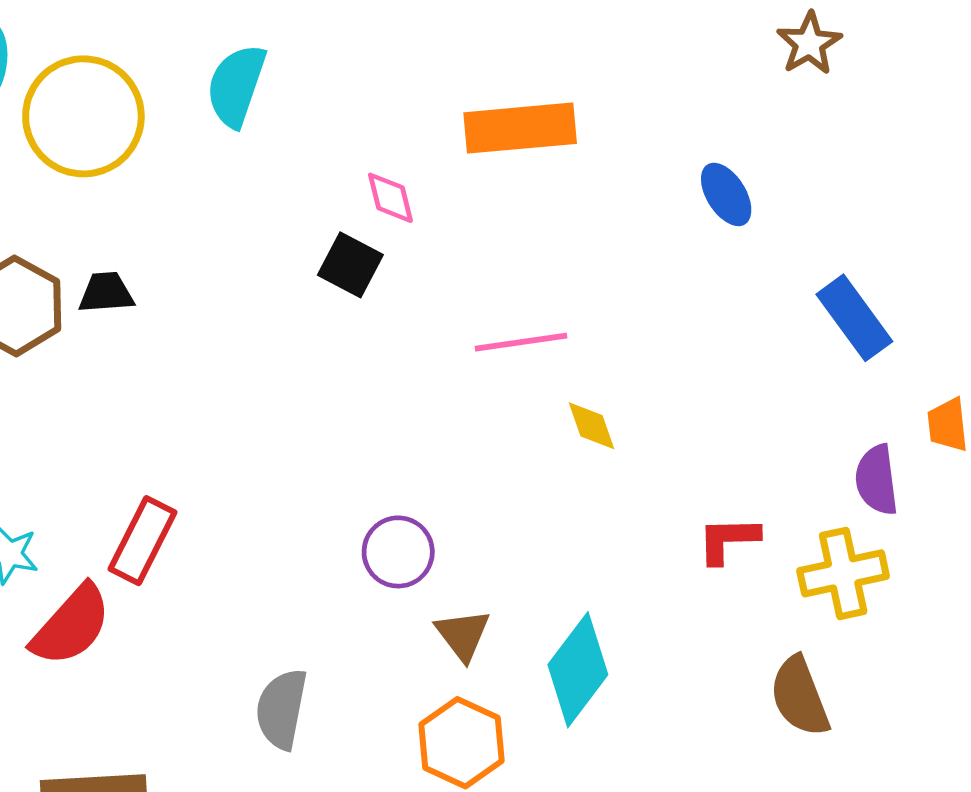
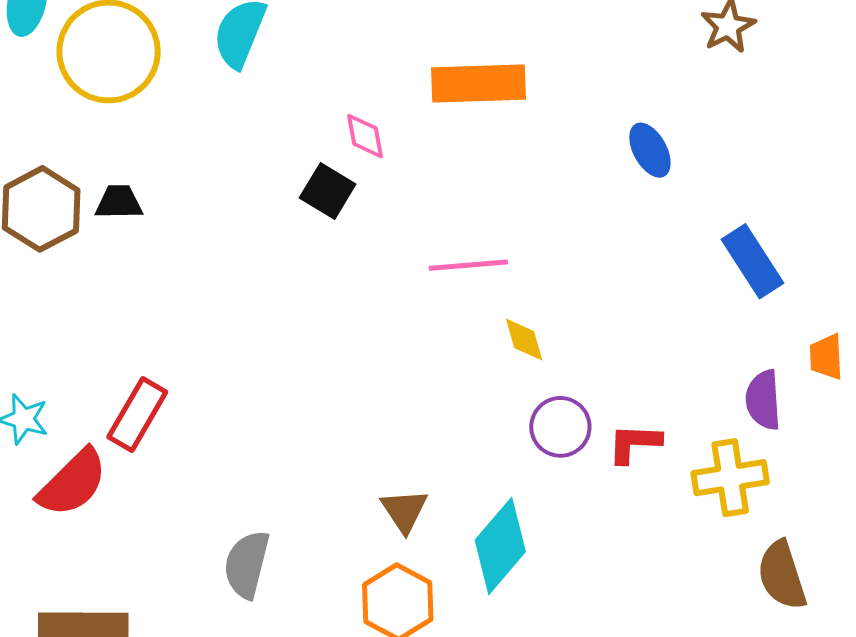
purple circle: (398, 552) -> (560, 427), moved
brown semicircle: (800, 696) -> (782, 575), moved

